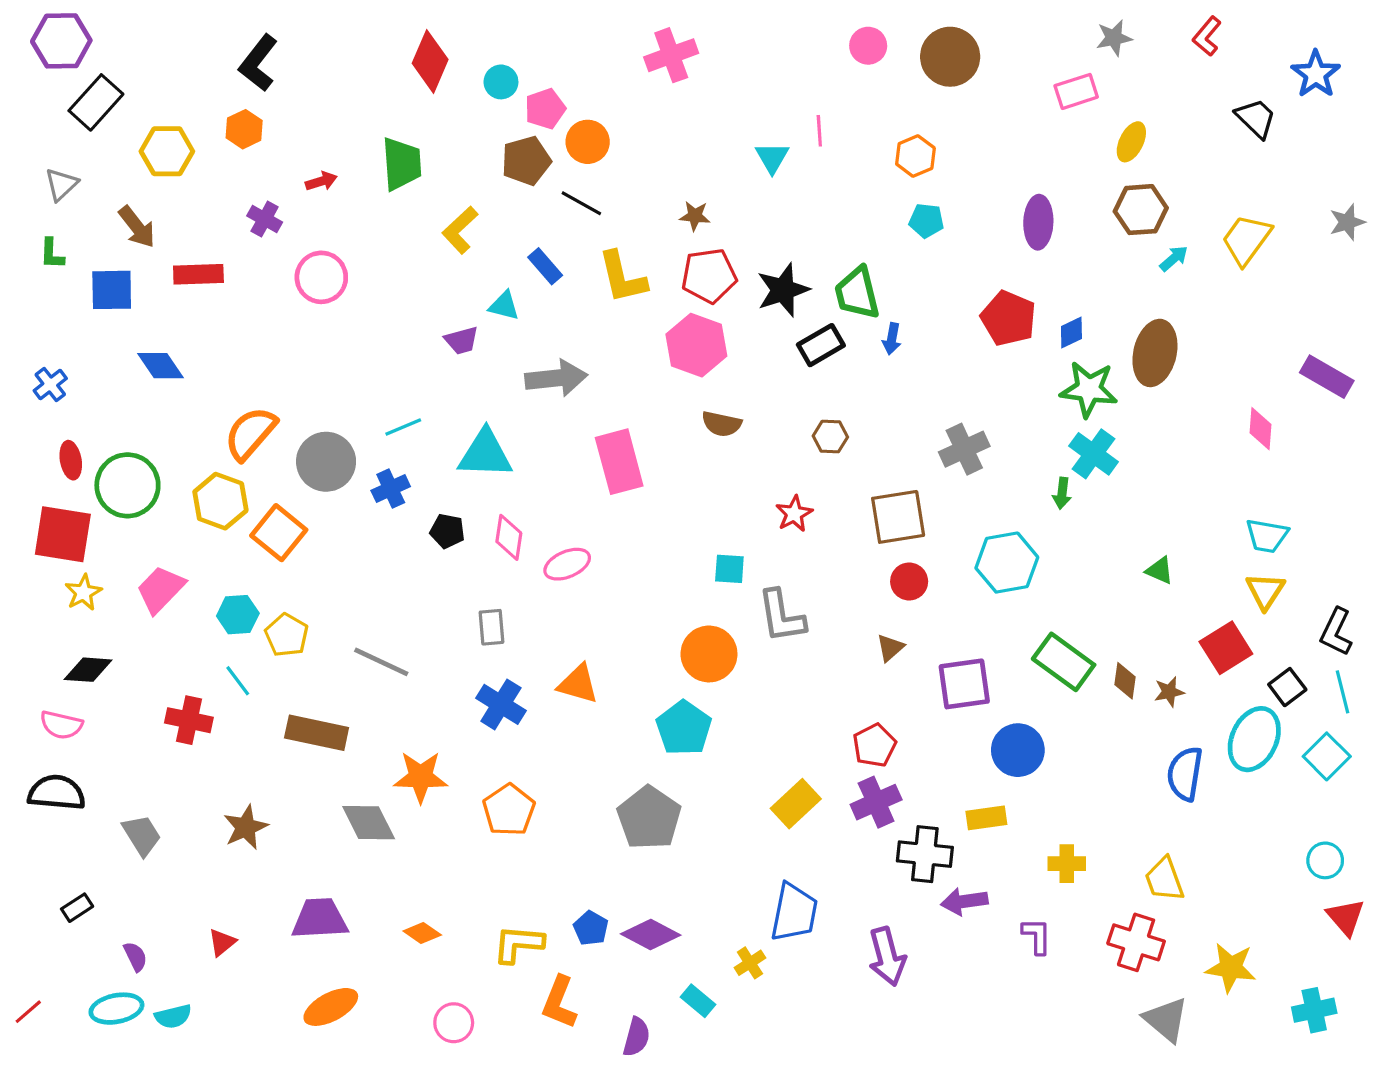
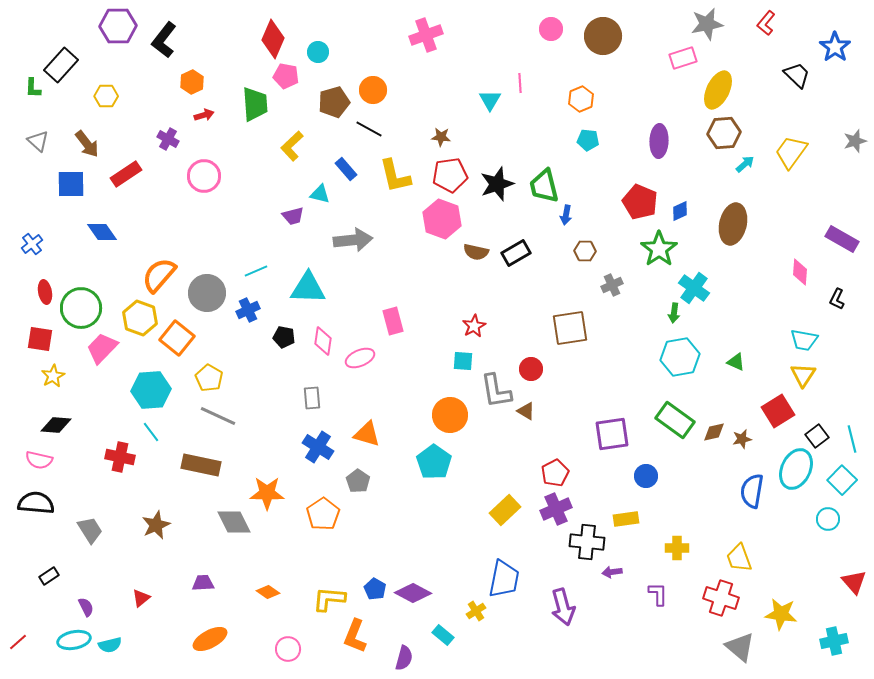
gray star: (1114, 38) -> (707, 24), size x1.4
purple hexagon: (61, 41) -> (118, 26), moved
pink pentagon: (545, 109) -> (286, 76), moved, turned 30
orange hexagon: (244, 129) -> (192, 82), moved
yellow ellipse: (1131, 142) -> (718, 90), size x1.5
yellow hexagon: (167, 151) -> (106, 96), size x0.7
gray triangle: (61, 184) -> (38, 141), moved, turned -35
green L-shape: (52, 254) -> (33, 88), moved
red rectangle: (198, 274) -> (126, 174), turned -32
black rectangle: (821, 345) -> (516, 253), moved
green star: (1089, 389) -> (659, 249), moved, turned 30
brown semicircle: (722, 424) -> (476, 252), moved
brown hexagon: (830, 437) -> (585, 251), moved
gray cross: (964, 449) -> (612, 285), size x0.7
pink rectangle: (619, 462) -> (393, 321), moved, size x0.7
red star: (794, 514) -> (474, 326), moved
red square: (63, 534) -> (40, 339), size x0.7
cyan hexagon: (1007, 563) -> (680, 357), moved
red circle: (909, 581) -> (531, 369), moved
pink trapezoid: (161, 589) -> (102, 348), moved
cyan hexagon: (238, 615) -> (151, 390), size x1.5
black L-shape: (1336, 632) -> (837, 299), moved, size x0.7
yellow pentagon: (287, 635) -> (209, 378), moved
brown triangle: (890, 648) -> (526, 411), moved, turned -48
gray line: (381, 662) -> (218, 416), moved
brown diamond: (1125, 681) -> (714, 432), turned 70
blue circle: (1018, 750) -> (646, 476), size x0.7
gray pentagon: (649, 818) -> (358, 481), moved, size x0.6
cyan circle: (1325, 860) -> (828, 519), moved
purple arrow: (964, 901) -> (612, 572), size x0.7
purple trapezoid: (320, 919) -> (203, 583), size x0.6

